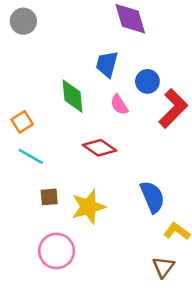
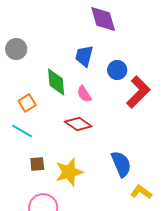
gray circle: (23, 21) -> (16, 49), moved
pink semicircle: (119, 105) -> (84, 94), moved
orange square: (22, 122) -> (27, 103), moved

